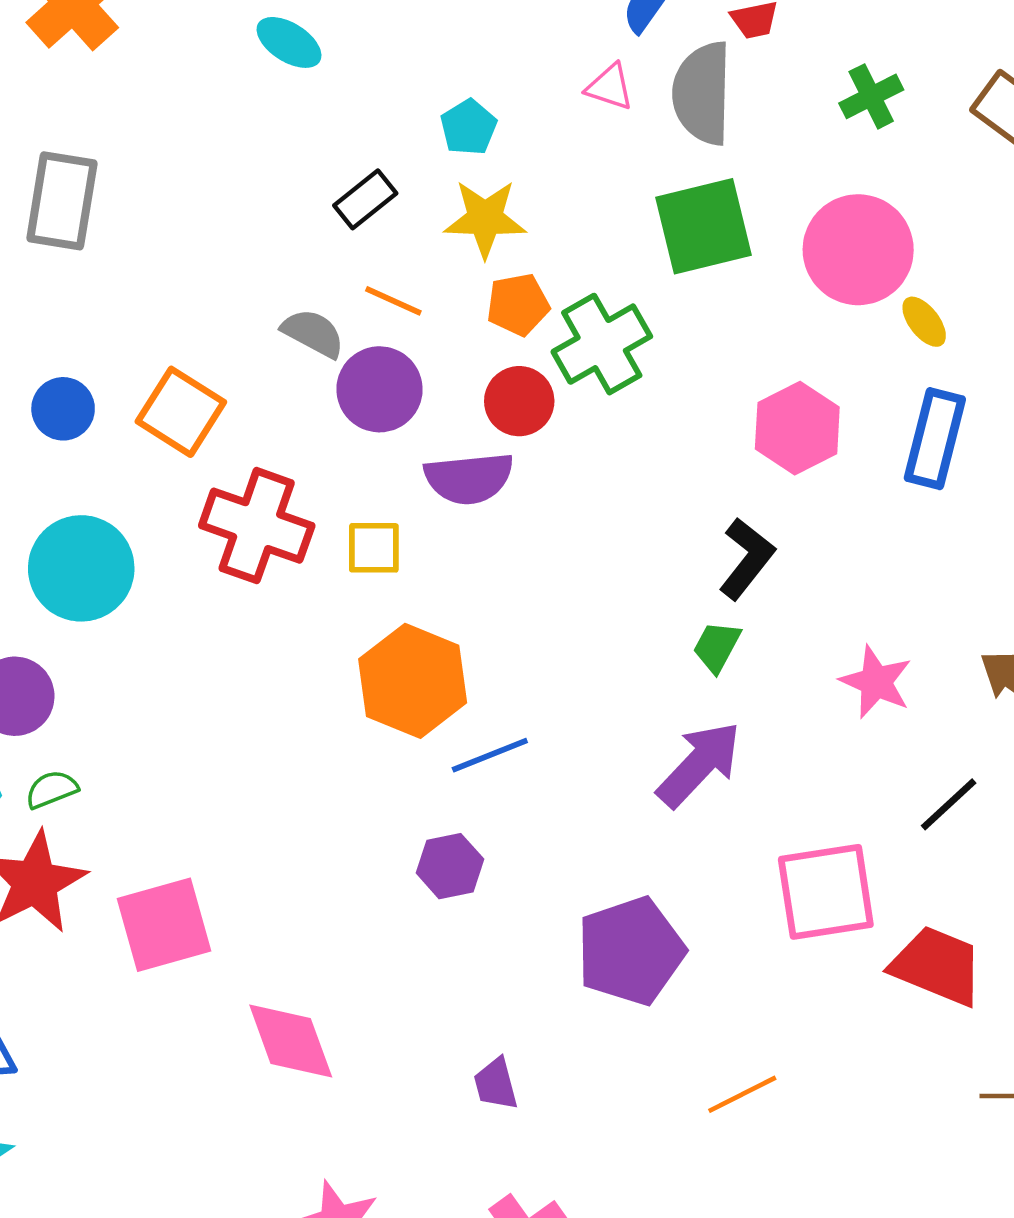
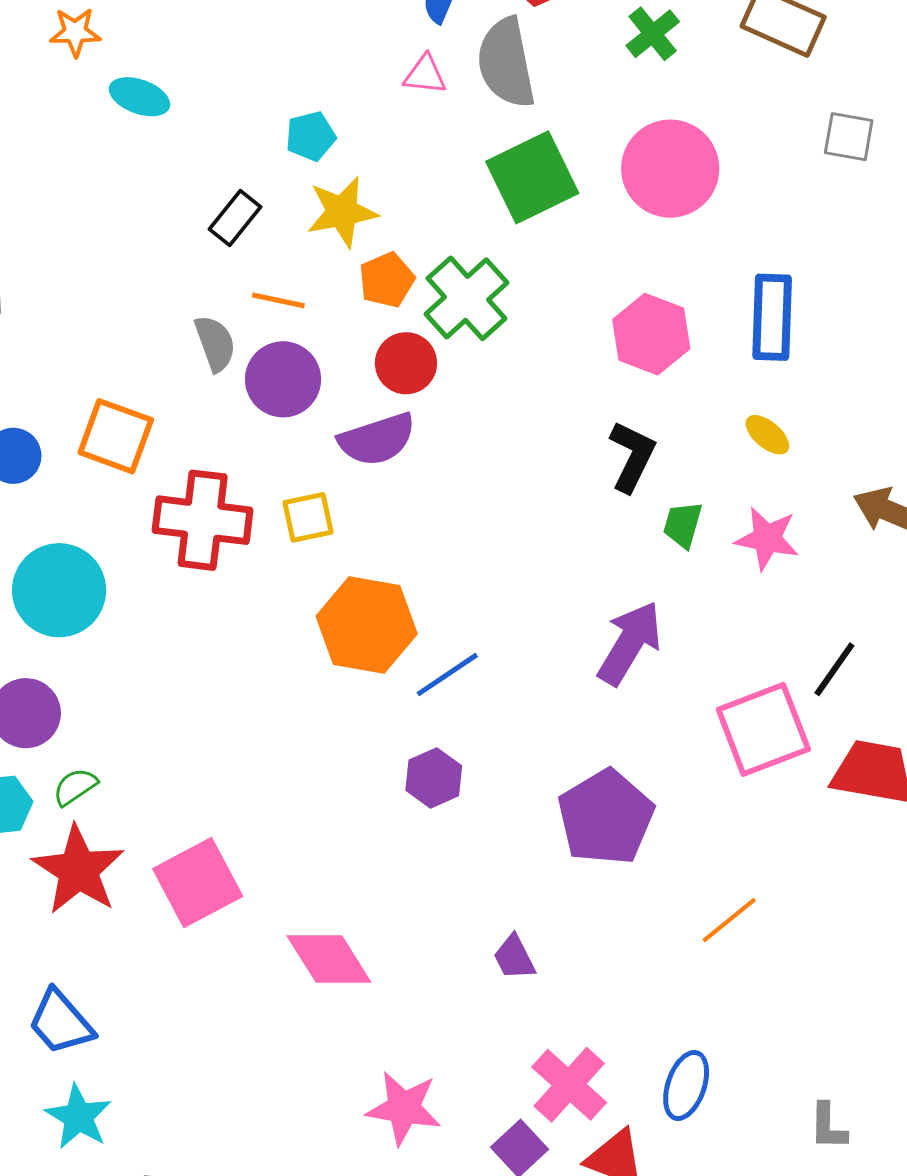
cyan pentagon: (469, 127) -> (311, 136), turned 30
yellow ellipse: (924, 322) -> (767, 435), moved
gray semicircle: (313, 333) -> (215, 343), turned 54
green trapezoid: (717, 647) -> (683, 525), moved
black line: (949, 804) -> (834, 669), moved

